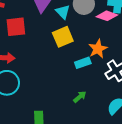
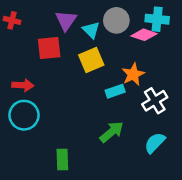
red square: (16, 27) -> (49, 48), moved
green arrow: (80, 97) -> (112, 132), size x1.5

